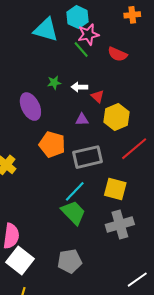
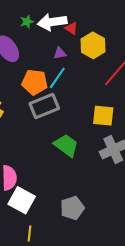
white arrow: (79, 87) -> (52, 22), size x1.8
gray rectangle: (87, 157) -> (44, 106), moved
cyan line: (75, 191) -> (57, 78), moved
gray pentagon: (70, 261) -> (72, 208), moved

